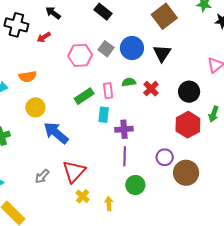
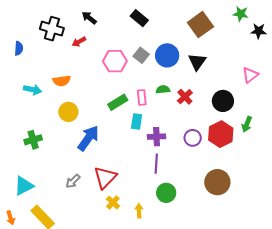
blue arrow: (56, 133) -> (88, 138), turned 84
purple circle: (165, 157) -> (193, 138), moved

